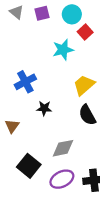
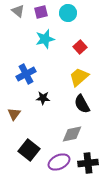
red square: (85, 32) -> (80, 47), moved
cyan star: (63, 50) -> (45, 39), moved
gray diamond: (63, 148) -> (72, 134), moved

